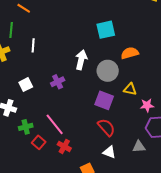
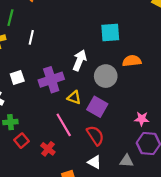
purple cross: (58, 82) -> (51, 80), size x1.6
yellow triangle: (130, 89) -> (74, 97), moved
pink line: (55, 124) -> (64, 125), moved

